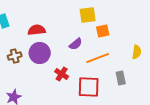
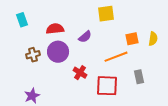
orange square: (103, 31) -> (132, 39), moved
purple semicircle: (76, 44) -> (85, 37), moved
yellow semicircle: (137, 52) -> (153, 39), moved

